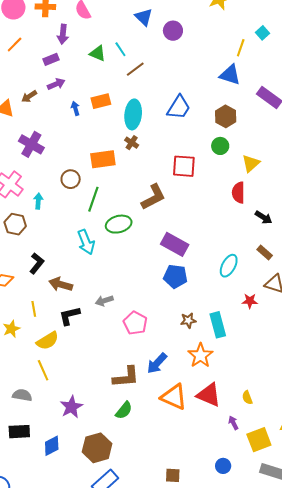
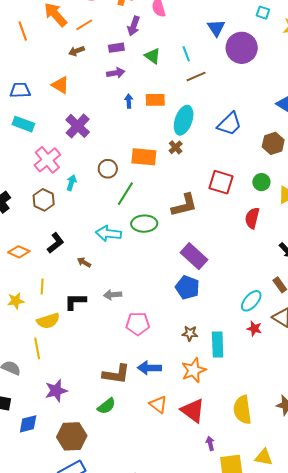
purple circle: (173, 31) -> (242, 48), size x1.6
green triangle: (98, 53) -> (153, 56), moved
brown arrow: (29, 96) -> (76, 51), moved
green circle: (220, 146) -> (261, 182), moved
red semicircle: (238, 193) -> (252, 218), moved
cyan arrow: (86, 242) -> (108, 234), turned 105
cyan ellipse: (229, 266) -> (251, 301), moved
brown arrow: (61, 284) -> (84, 262), moved, size x0.6
pink pentagon: (135, 323) -> (138, 324), turned 30
blue arrow: (157, 363) -> (149, 368), turned 35
orange triangle: (174, 397) -> (158, 405), size x0.7
yellow semicircle: (247, 398) -> (242, 410), moved, size x2.0

